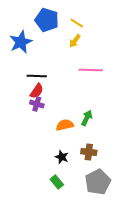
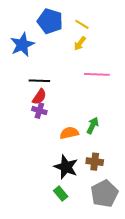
black star: (62, 157) -> (66, 167), size x1.6

